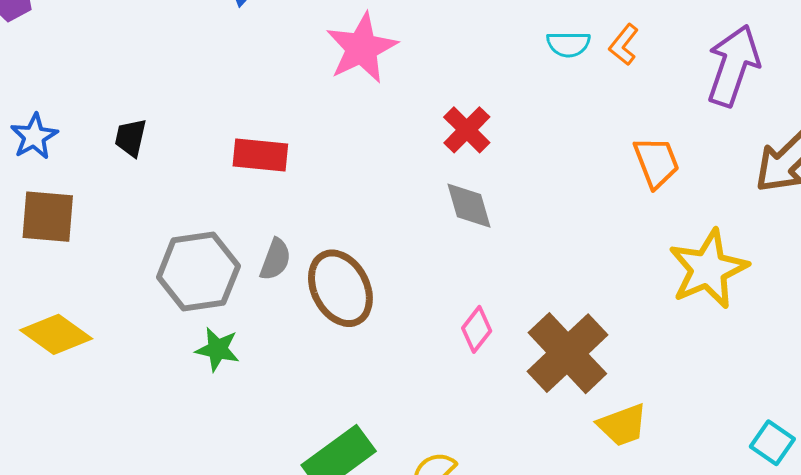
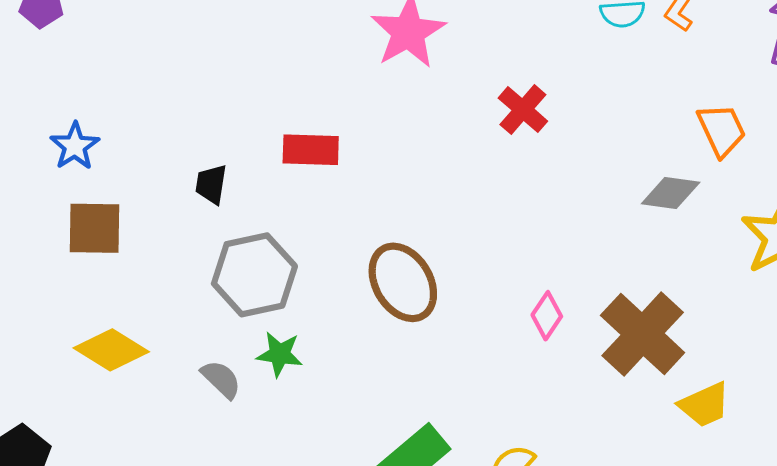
black trapezoid: (131, 138) -> (211, 184), moved
gray diamond: (469, 206) -> (671, 193), moved, turned -62
gray semicircle: (275, 259) -> (221, 379), moved, turned -63

